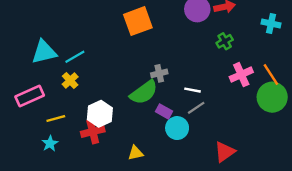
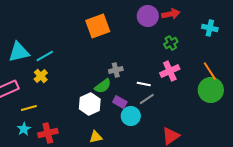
pink cross: (241, 75) -> (170, 71), moved
green semicircle: (144, 92) -> (103, 86), size x0.7
white hexagon: (100, 114) -> (90, 104), moved
red cross: (93, 132) -> (48, 133), moved

